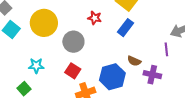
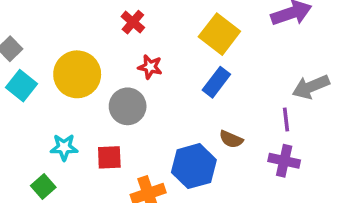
red star: (95, 18) -> (150, 67), moved
red square: (73, 71) -> (109, 157), moved, turned -35
purple cross: (152, 75) -> (284, 161), moved

